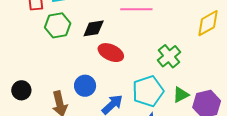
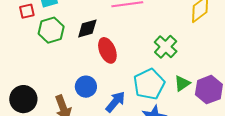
red ellipse: (111, 53) -> (107, 50), turned 50
black circle: (21, 90) -> (23, 99), size x1.4

